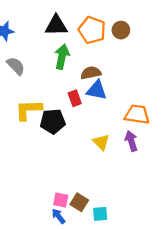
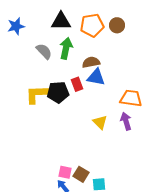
orange pentagon: (92, 30) -> (92, 25), turned -30
gray semicircle: (16, 66) -> (44, 51), moved
black pentagon: (53, 121) -> (58, 92), moved

